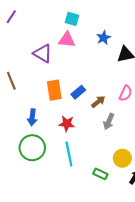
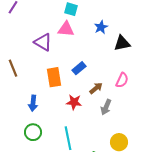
blue rectangle: (78, 92) -> (79, 68), moved
red star: (67, 124) -> (74, 102), moved
green circle: (32, 148) -> (33, 132), size x0.7

